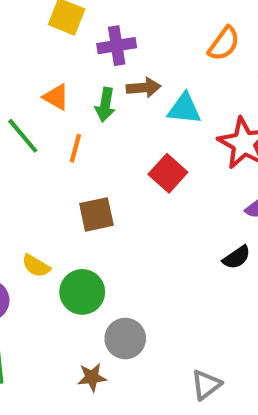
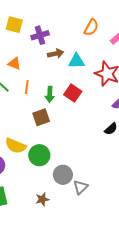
green arrow: (105, 105) -> (50, 94), moved
yellow semicircle: (36, 266) -> (16, 146), size x1.5
brown star: (92, 377) -> (42, 199), moved
gray triangle: (206, 385) -> (81, 187), moved

